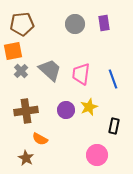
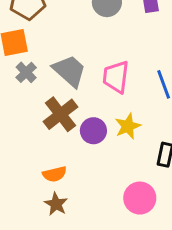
brown cross: (26, 111) -> (61, 114), moved, turned -30
orange semicircle: (40, 139) -> (55, 174), turned -42
brown star: (26, 158) -> (56, 204), moved

